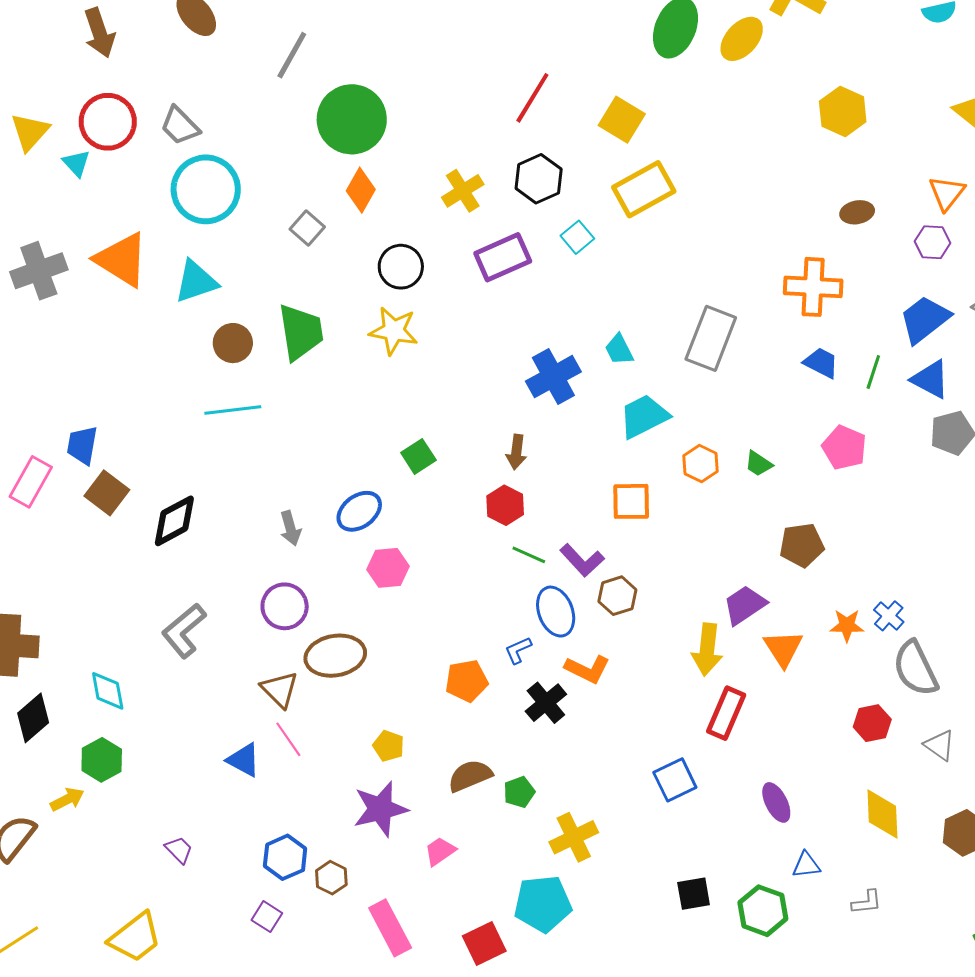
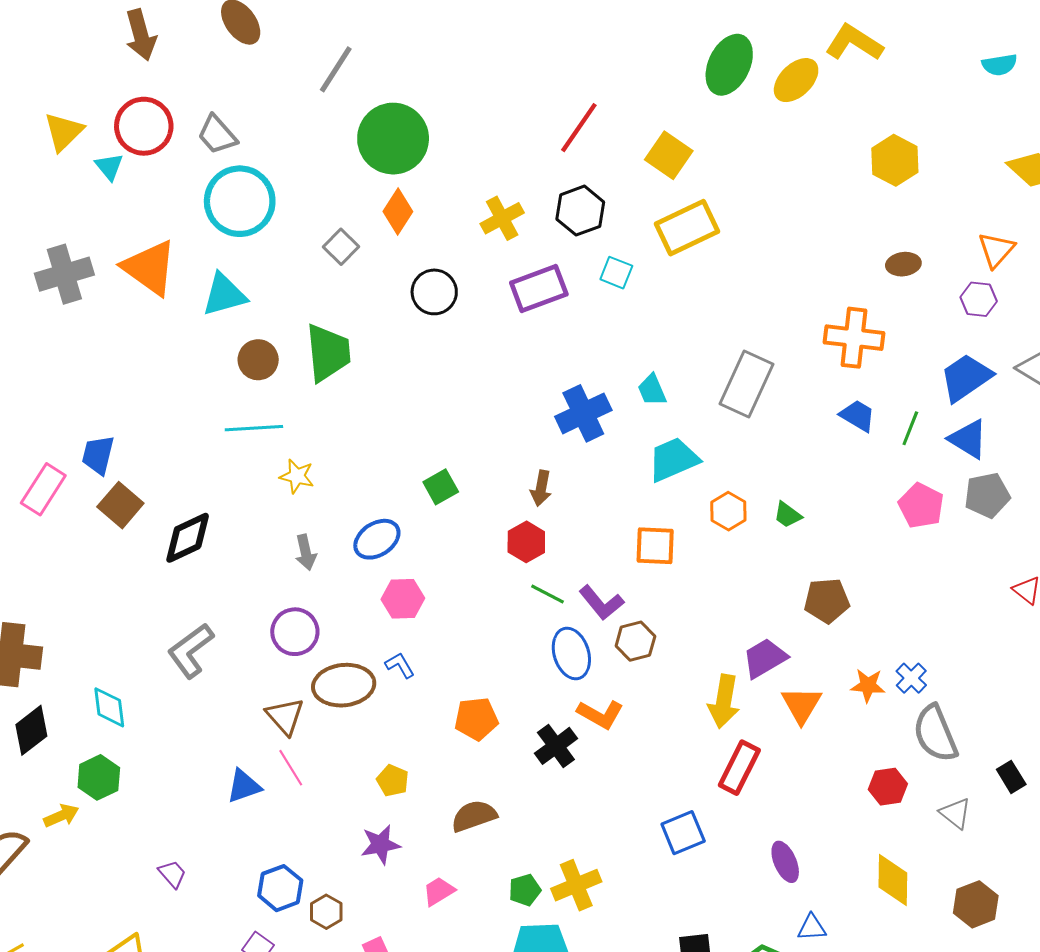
cyan square: (577, 237) -> (616, 273), turned -32
yellow star: (394, 331) -> (297, 476), moved, size x0.7
pink pentagon: (844, 447) -> (921, 506), moved
blue L-shape: (518, 650) -> (400, 665), moved, turned 80
blue triangle: (244, 760) -> (244, 786), turned -51
green pentagon: (519, 792) -> (525, 890), moved
purple star: (380, 809) -> (380, 845), size x0.7

